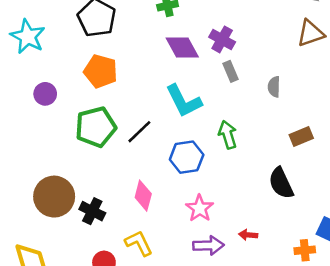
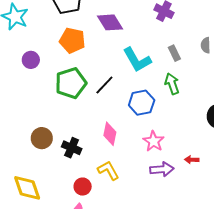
purple diamond: (182, 47) -> (110, 22), moved
gray rectangle: (231, 71) -> (174, 53), moved
brown circle: (54, 197) -> (42, 138), size x0.7

